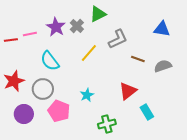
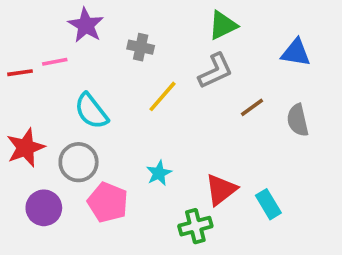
green triangle: (98, 14) -> (223, 25), moved
gray cross: (77, 26) -> (141, 47), turned -32
purple star: (56, 27) -> (86, 25), moved
brown line: (138, 59) -> (252, 107), turned -56
gray semicircle: (163, 66) -> (298, 120), turned -84
red triangle: (128, 91) -> (221, 190), moved

